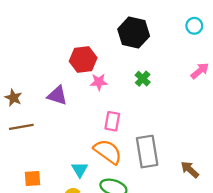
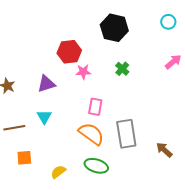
purple triangle: (57, 95) -> (46, 84), turned -36
brown line: (21, 127) -> (14, 128), moved
cyan triangle: (80, 170) -> (44, 117), moved

